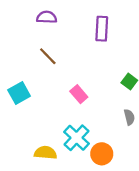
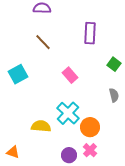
purple rectangle: (102, 29) -> (90, 33), moved

